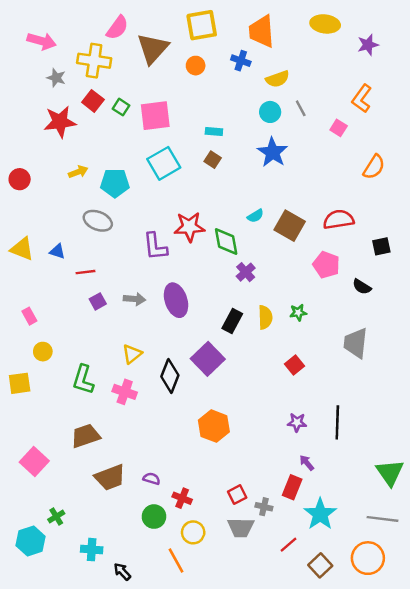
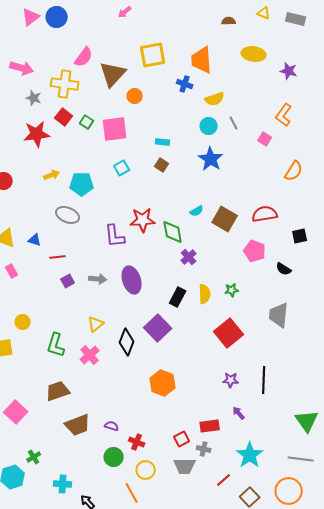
purple star: (368, 45) -> (289, 71), turned 30
orange circle: (196, 66) -> (135, 96), moved
cyan square: (164, 163) -> (122, 168), size x0.6
pink rectangle: (29, 316) -> (12, 271), moved
red square: (295, 365) -> (229, 333), size x1.8
pink cross: (125, 392) -> (90, 355), turned 30
red rectangle: (292, 487) -> (210, 426), moved, turned 60

